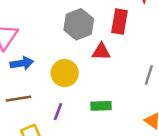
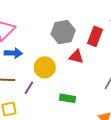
purple line: (58, 112) -> (29, 88), moved

